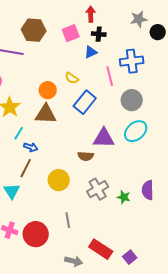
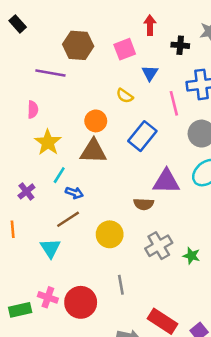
black cross: (99, 34) -> (180, 45), moved
blue triangle: (91, 52) -> (150, 73), turned -32
yellow semicircle: (72, 78) -> (125, 96), moved
brown line: (26, 168) -> (68, 219), turned 30

